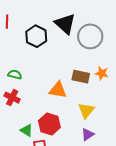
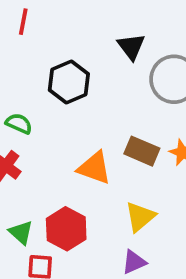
black triangle: (65, 24) -> (131, 47), size x0.7
black hexagon: (36, 36) -> (69, 82), moved

